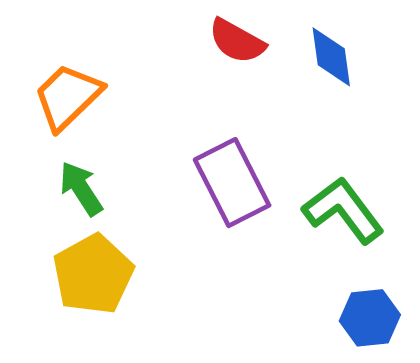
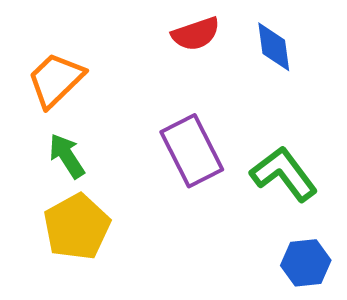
red semicircle: (237, 41) -> (196, 34), turned -48

